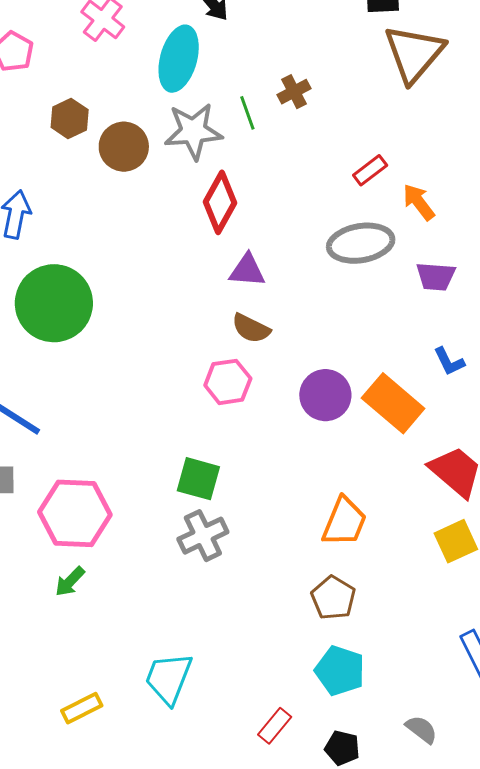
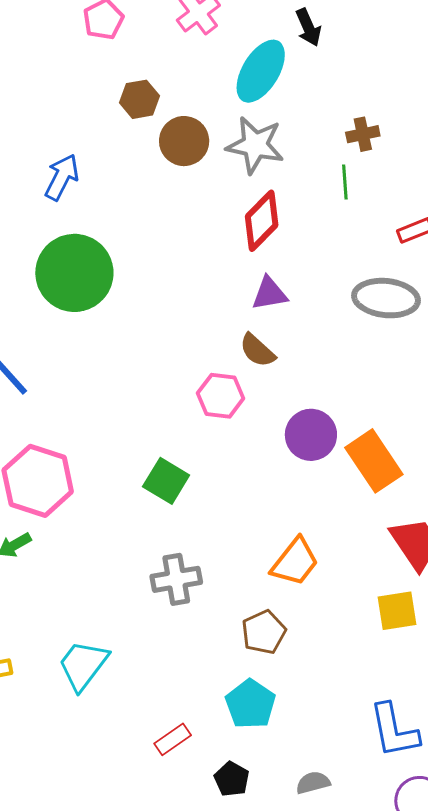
green line: (247, 113) -> (345, 182), moved
purple triangle: (247, 270) -> (269, 294), turned -30
gray cross: (203, 536) -> (176, 579), moved
gray semicircle: (421, 729) -> (313, 783), turned -68

